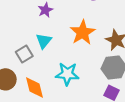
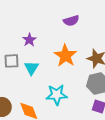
gray square: (24, 54) -> (11, 61), moved, turned 35

